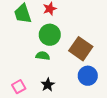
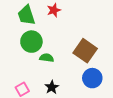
green circle: (50, 35) -> (31, 42), moved

